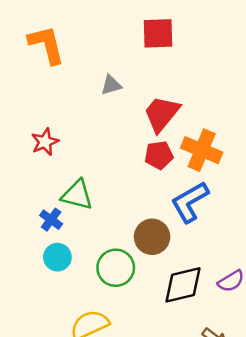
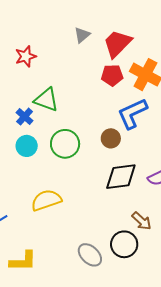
gray triangle: (111, 85) -> (82, 35), moved, turned -30
brown circle: (152, 237) -> (111, 138), moved, size x0.7
green circle: (116, 268) -> (65, 144), moved

